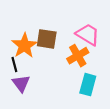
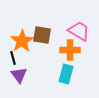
orange cross: (78, 56) -> (70, 50), turned 30
cyan rectangle: (88, 85) -> (66, 74), moved

